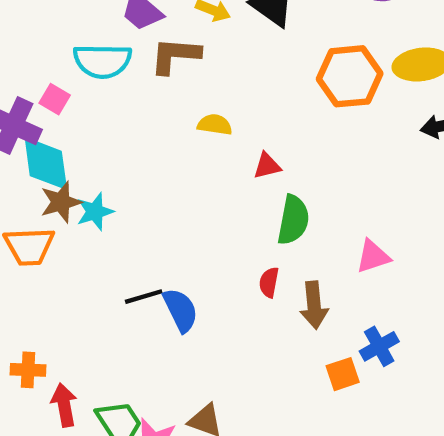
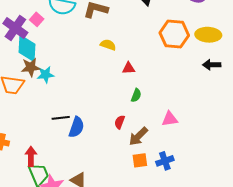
green semicircle: (293, 220) -> (136, 95), size x0.6
brown arrow: (314, 305) -> (138, 136), turned 40
blue semicircle: (180, 310) -> (76, 127), turned 35
orange square: (343, 374) -> (140, 160), moved
red arrow: (64, 405) -> (31, 156), moved

